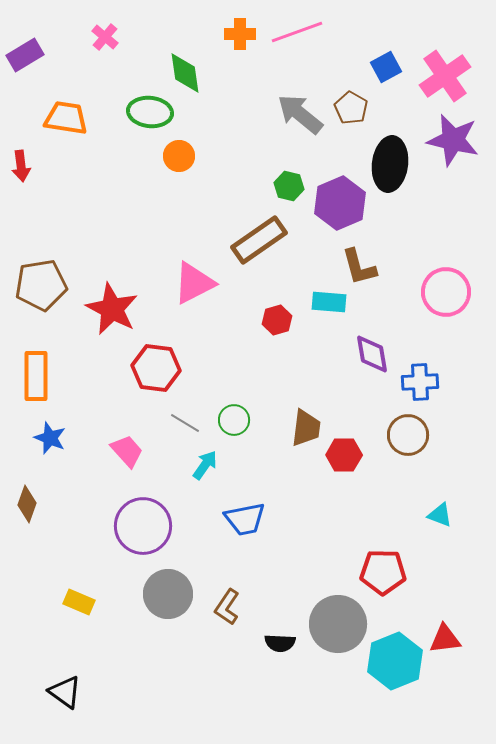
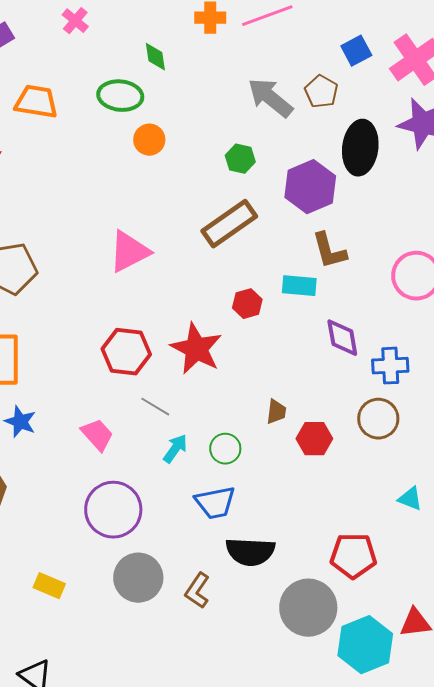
green diamond: (185, 73) -> (155, 57), size x0.7
green hexagon: (289, 186) -> (240, 159), moved
pink triangle: (194, 283) -> (129, 252), moved
red star: (112, 309) -> (196, 349), moved
green circle: (234, 420) -> (225, 449), moved
brown trapezoid: (306, 428) -> (276, 412), size x0.7
black semicircle: (280, 643) -> (250, 552), moved, size x1.6

